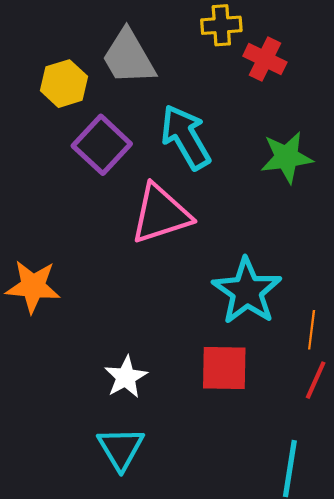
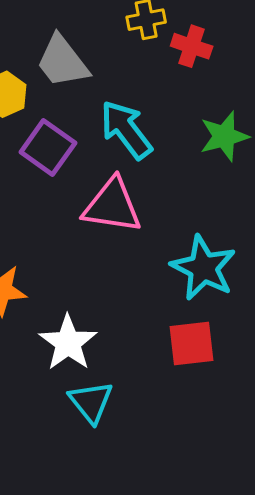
pink triangle: (161, 214) -> (112, 206), turned 34
white star: (126, 377) -> (68, 343), moved, size x1.4
cyan triangle: (121, 448) -> (91, 402), moved

